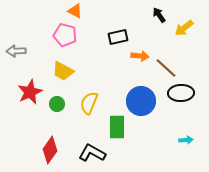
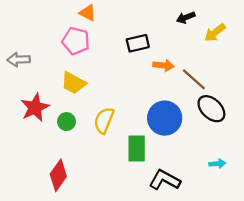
black arrow: (159, 15) -> (186, 18), turned -77
black ellipse: (181, 93) -> (211, 109), turned 45
black L-shape: (92, 153) -> (165, 180), moved

